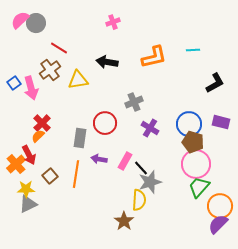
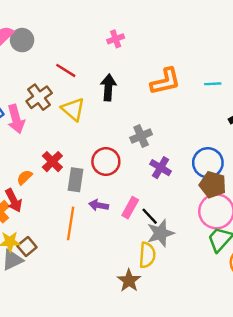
red line: (59, 48) -> (66, 70), moved
cyan line: (193, 50) -> (213, 84), moved
black arrow: (107, 62) -> (108, 87), turned 85
yellow triangle: (78, 80) -> (73, 109), turned 50
red cross: (42, 123) -> (52, 162), moved
brown square: (50, 176) -> (27, 247), moved

